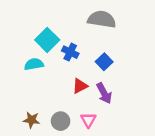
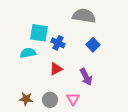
cyan square: (47, 40) -> (39, 33), turned -36
blue square: (104, 62) -> (93, 45), moved
red triangle: (80, 86) -> (56, 69), moved

